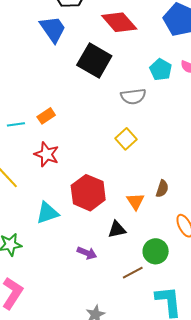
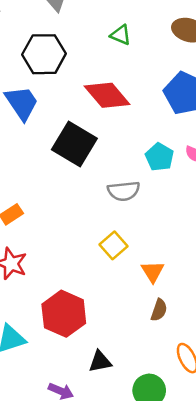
orange triangle: (135, 201) -> (153, 272), moved

